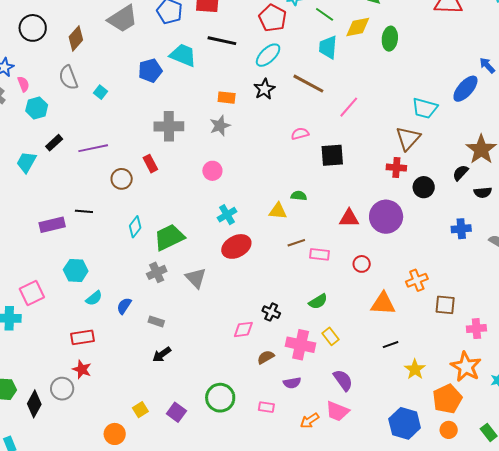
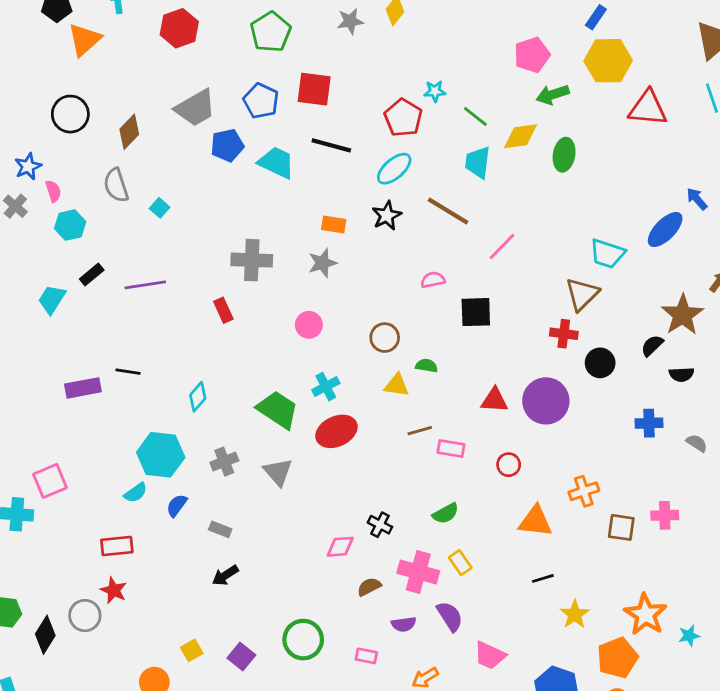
blue pentagon: (150, 71) -> (227, 145), moved
brown circle: (122, 179) -> (385, 338), moved
green trapezoid: (169, 237) -> (278, 410), moved, turned 56
cyan hexagon: (76, 270) -> (161, 455), moved, size x1.4
pink cross: (476, 329) -> (665, 515), moved
purple semicircle: (343, 380) -> (450, 616), moved
pink trapezoid: (337, 411) -> (490, 655), moved

